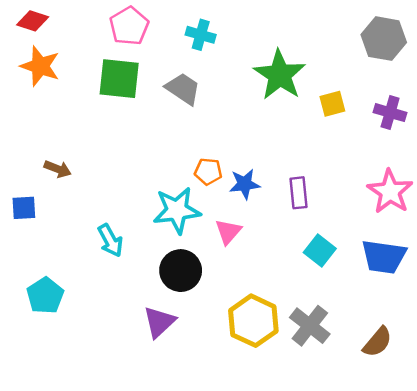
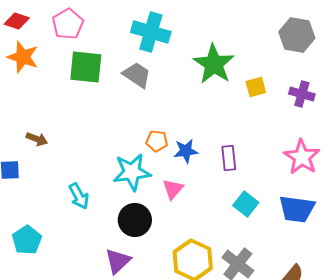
pink pentagon: (129, 26) -> (68, 24), moved
cyan cross: (201, 35) -> (151, 32), size x1.6

